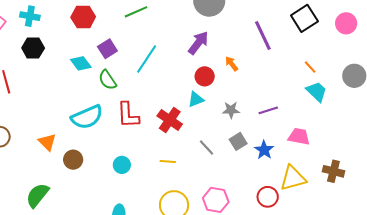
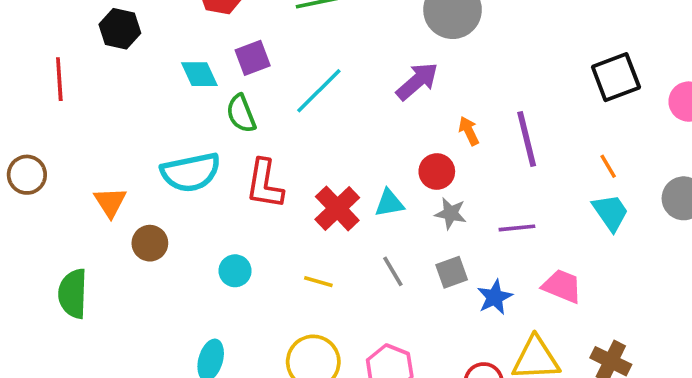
purple line: (263, 36) -> (527, 139), moved
red circle: (205, 76) -> (437, 172), moved
cyan triangle: (196, 99) -> (389, 203), moved
green semicircle: (37, 195) -> (73, 294), turned -48

